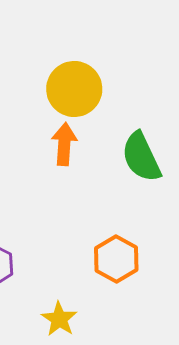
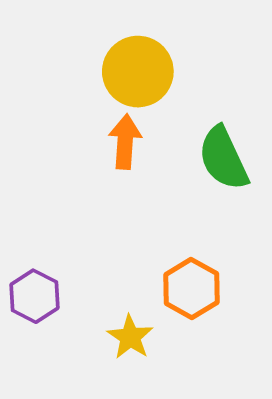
yellow star: (59, 319) -> (130, 337), moved

